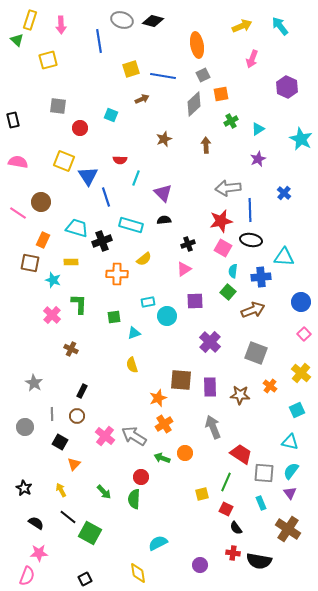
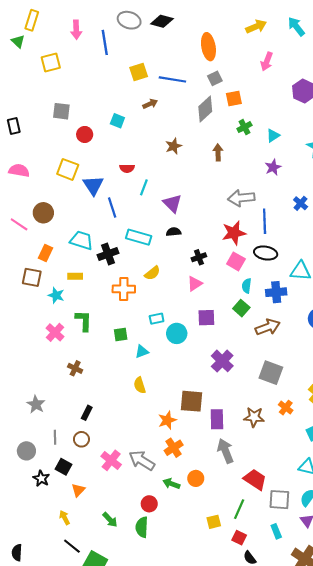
pink arrow: (61, 25) -> (76, 30), moved
purple rectangle: (210, 387) -> (217, 419), moved
black star: (24, 488) -> (41, 478), moved
black semicircle: (36, 523) -> (17, 553), moved, turned -119

